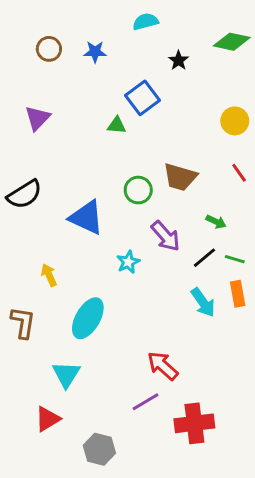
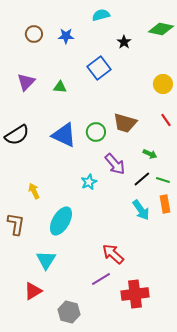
green triangle: (117, 125) -> (60, 87), moved
blue triangle: (86, 217) -> (64, 135), moved

